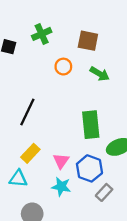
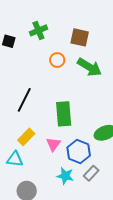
green arrow: (100, 74) -> (89, 67), size x1.4
green rectangle: (91, 125) -> (64, 114), moved
cyan star: (61, 187) -> (65, 176), moved

